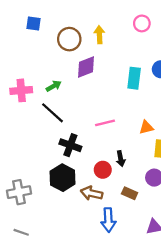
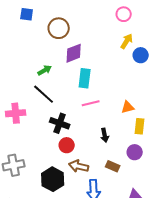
yellow arrow: (99, 35) -> (127, 41), moved, turned 35
cyan rectangle: (134, 78) -> (85, 78), moved
pink cross: (21, 90) -> (16, 113), moved
red circle: (103, 170) -> (67, 145), moved
black hexagon: (63, 178) -> (53, 179), moved

